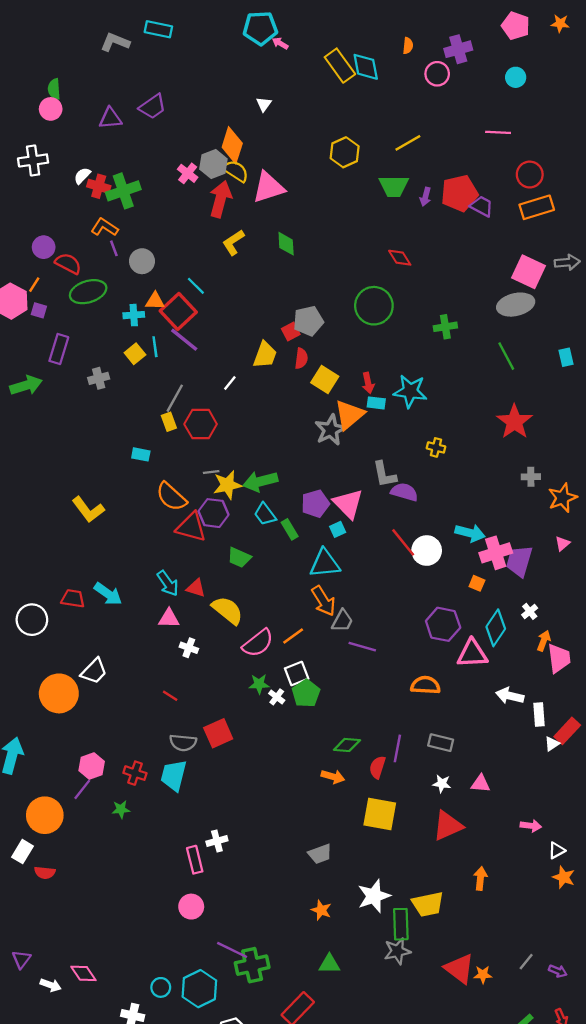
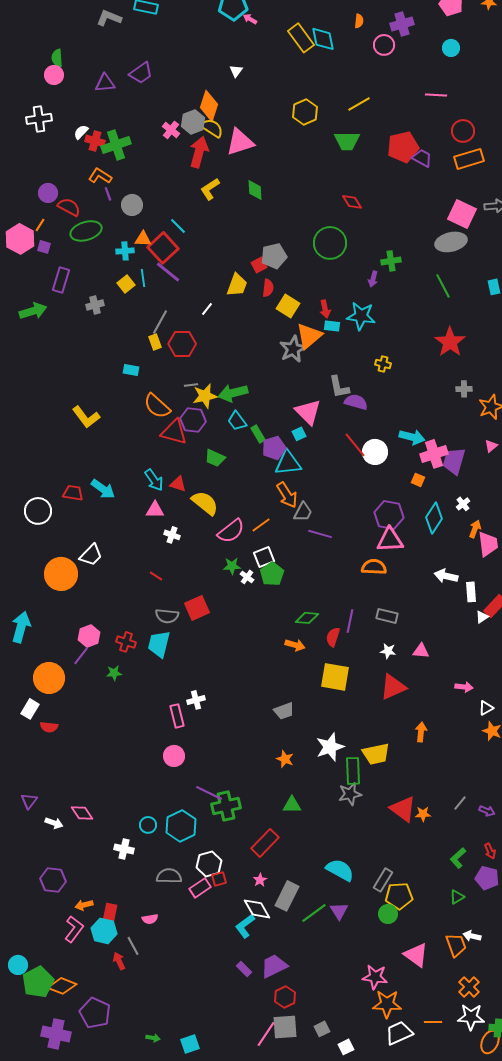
purple arrow: (425, 197) -> (373, 279), moved
purple pentagon: (315, 504) -> (274, 448), moved
pink triangle: (472, 654) -> (390, 540), moved

